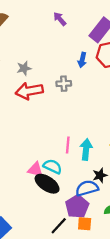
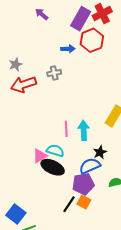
blue arrow: (82, 60) -> (68, 49), turned -96
pink triangle: (35, 170) -> (40, 156), turned -35
purple pentagon: (77, 206) -> (83, 184), turned 30
orange square: (85, 224) -> (84, 202), moved, turned 32

